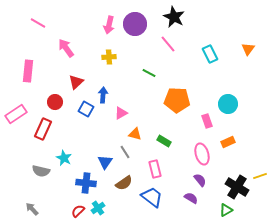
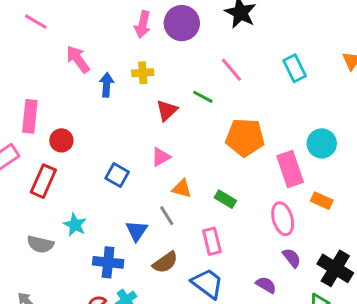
pink line: (168, 44) -> (231, 70), moved
pink rectangle: (28, 71) -> (30, 116), moved
red triangle: (76, 82) -> (167, 110), moved
blue arrow: (103, 95) -> (107, 85), moved
blue square: (86, 109) -> (117, 175), moved
pink rectangle: (207, 121) -> (290, 169), size x1.6
orange rectangle: (228, 142) -> (322, 201), turned 48
purple semicircle: (200, 180) -> (292, 258), moved

